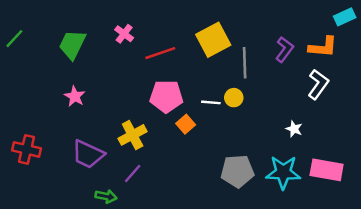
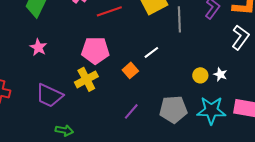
pink pentagon: (166, 96) -> (95, 50), moved
yellow circle: (234, 98) -> (200, 75), moved
white line: (211, 102) -> (151, 52), turned -42
purple line: (133, 174) -> (131, 111), moved

